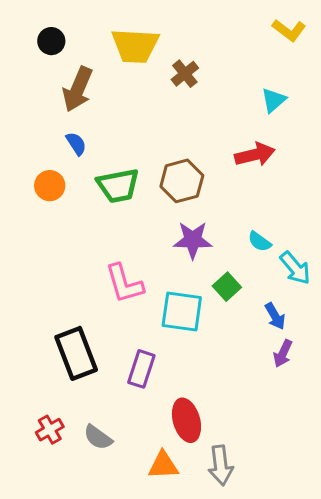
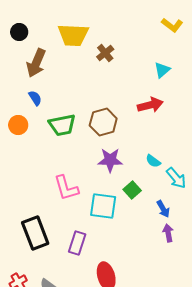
purple arrow: (283, 353) -> (168, 233), turned 144

